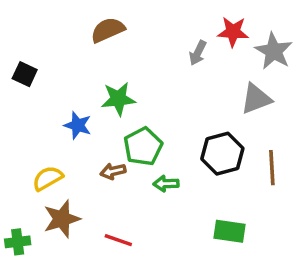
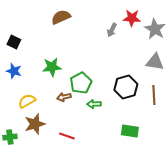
green star: (118, 99) -> (52, 67), moved
gray triangle: (256, 99) -> (155, 62), moved, turned 30
blue star: (78, 125) -> (14, 71), moved

